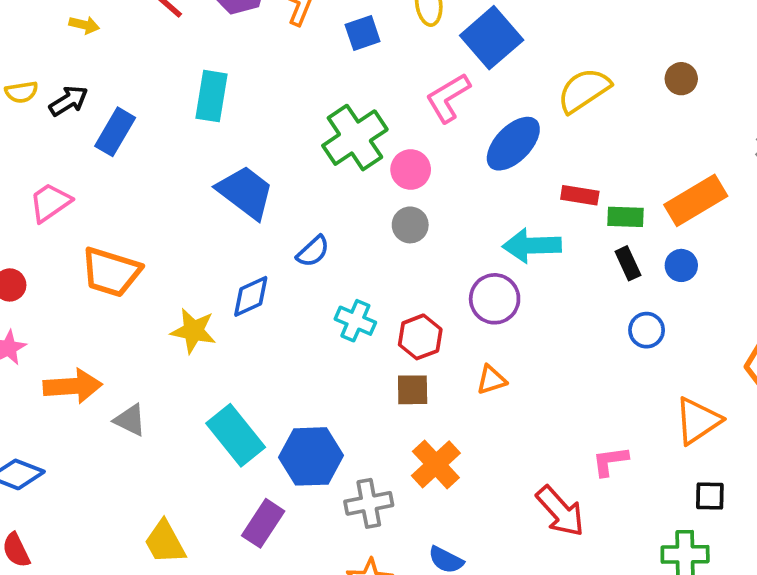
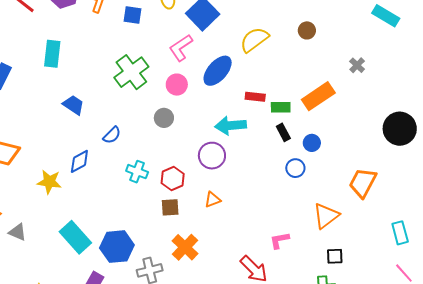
blue square: (363, 33) -> (132, 15), turned 30
pink circle: (411, 169) -> (177, 85), moved
blue trapezoid: (245, 192) -> (74, 105), size x0.7
blue circle: (681, 265) -> (312, 143), moved

